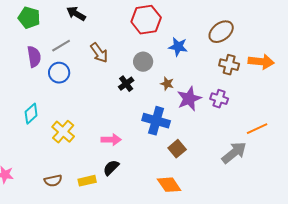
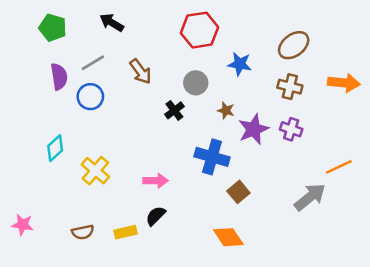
brown cross: (229, 65) -> (290, 87), moved

